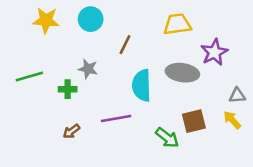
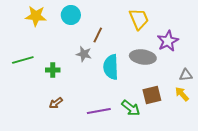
yellow trapezoid: (177, 24) -> (139, 19), turned 75
gray star: (88, 69) -> (84, 54), moved
purple line: (116, 119) -> (99, 111), moved

